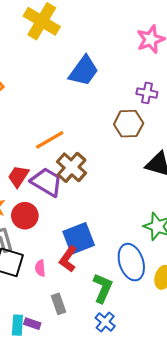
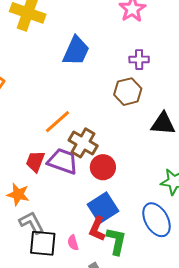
red circle: (25, 216) -> (103, 167), moved
green L-shape: (103, 288) -> (116, 241), moved

